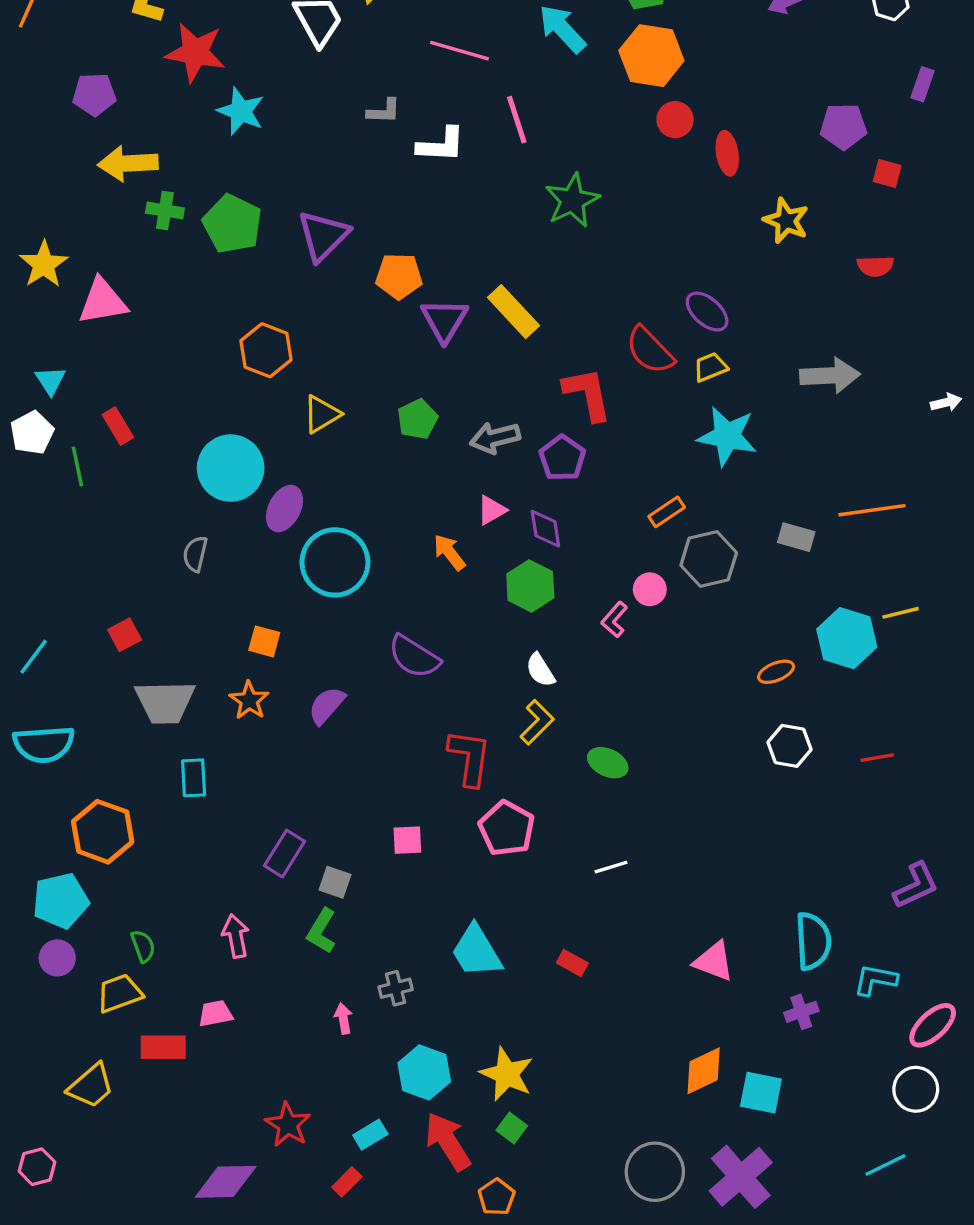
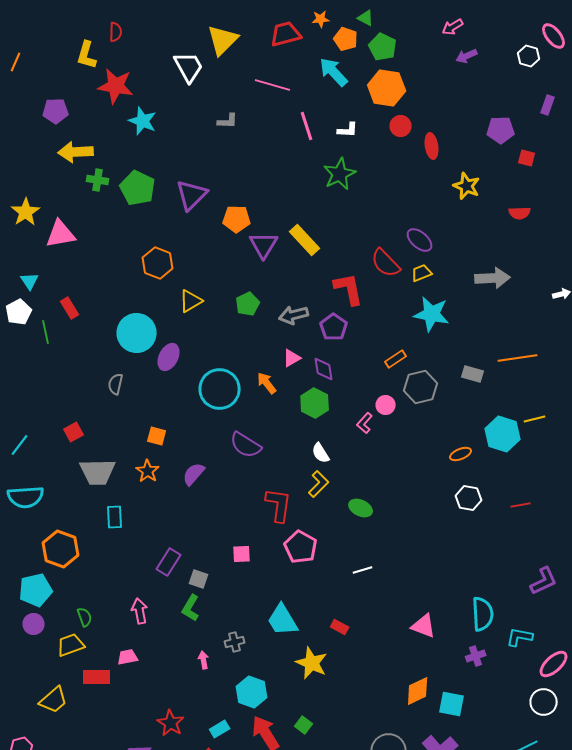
white L-shape: (441, 145) -> (348, 130), moved, size x0.7
cyan circle: (335, 562) -> (220, 389), moved
yellow star: (507, 1074) -> (312, 663), moved

